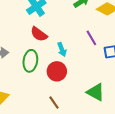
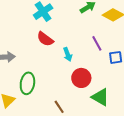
green ellipse: (30, 61) -> (27, 83), moved
red circle: (57, 71) -> (81, 78), moved

